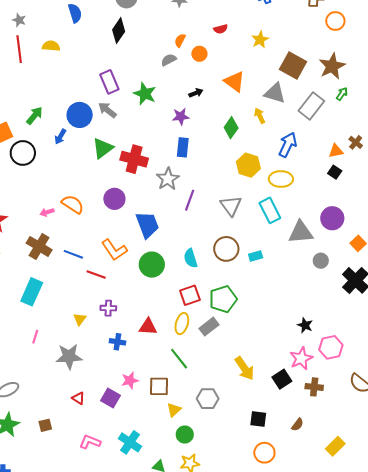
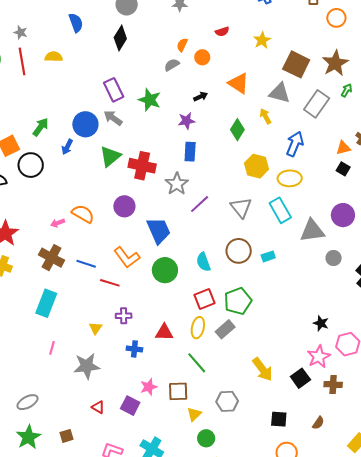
purple line: (190, 200) -> (200, 204), turned 30

